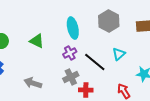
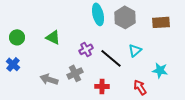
cyan ellipse: (73, 28) -> (98, 14), moved
gray cross: (71, 77) -> (75, 73), moved

